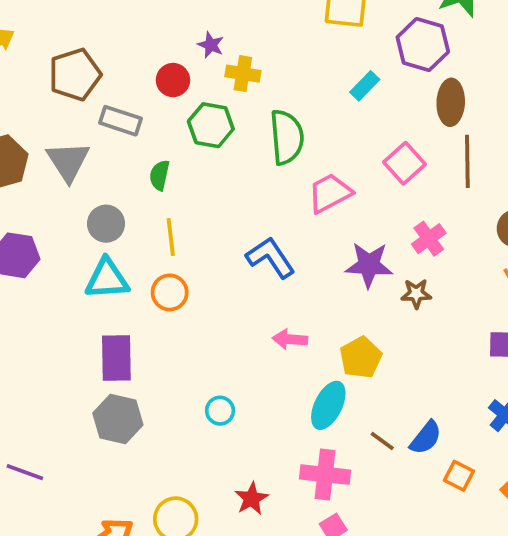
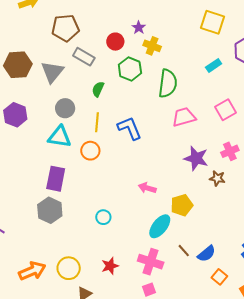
blue L-shape: (271, 258) -> (130, 128), moved

